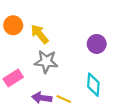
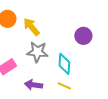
cyan diamond: (93, 85) -> (64, 64), moved
yellow line: (64, 99) -> (64, 86), moved

